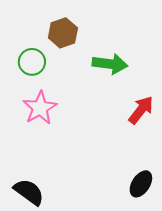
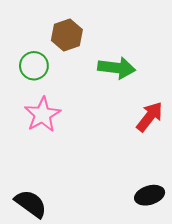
black ellipse: (141, 184) -> (150, 195), turned 40

